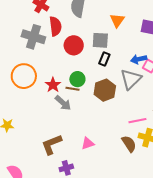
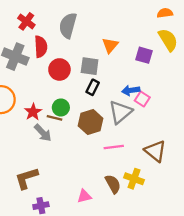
pink line: (137, 121) -> (114, 147), moved
pink triangle: (88, 143) -> (84, 196), moved

